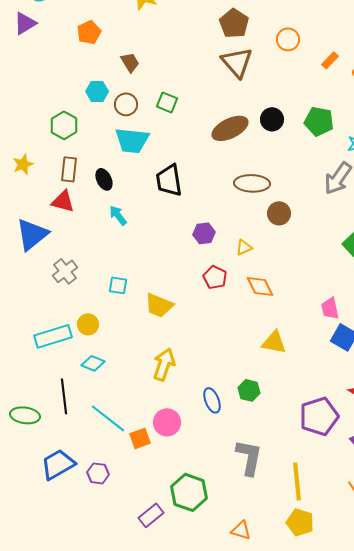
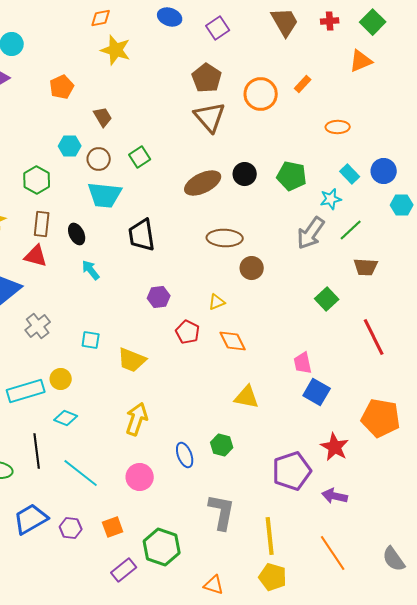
orange circle: (288, 39) -> (261, 94), size x1.4
orange rectangle: (330, 60) -> (303, 84), moved
green square: (167, 102) -> (140, 157), turned 35
purple hexagon: (204, 233) -> (159, 297), moved
orange square: (140, 438) -> (113, 527), moved

